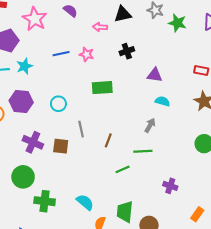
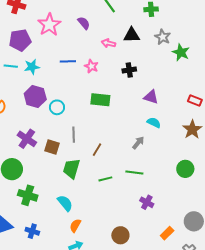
purple hexagon: (21, 101) -> (35, 96), moved
green line: (143, 151) -> (134, 173), moved
green trapezoid: (125, 212) -> (71, 169), moved

